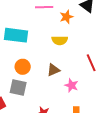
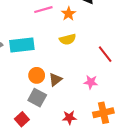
brown triangle: (53, 70) -> (55, 80), moved
gray square: (18, 87) -> (37, 98), turned 30

